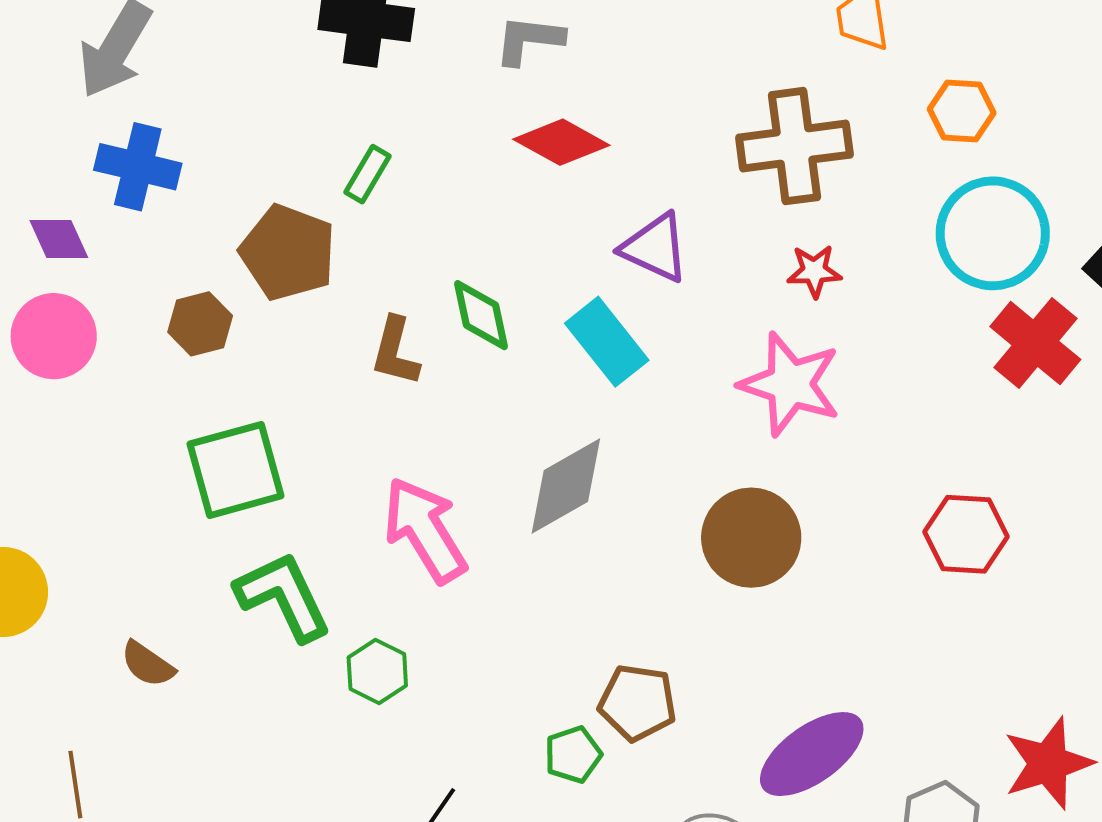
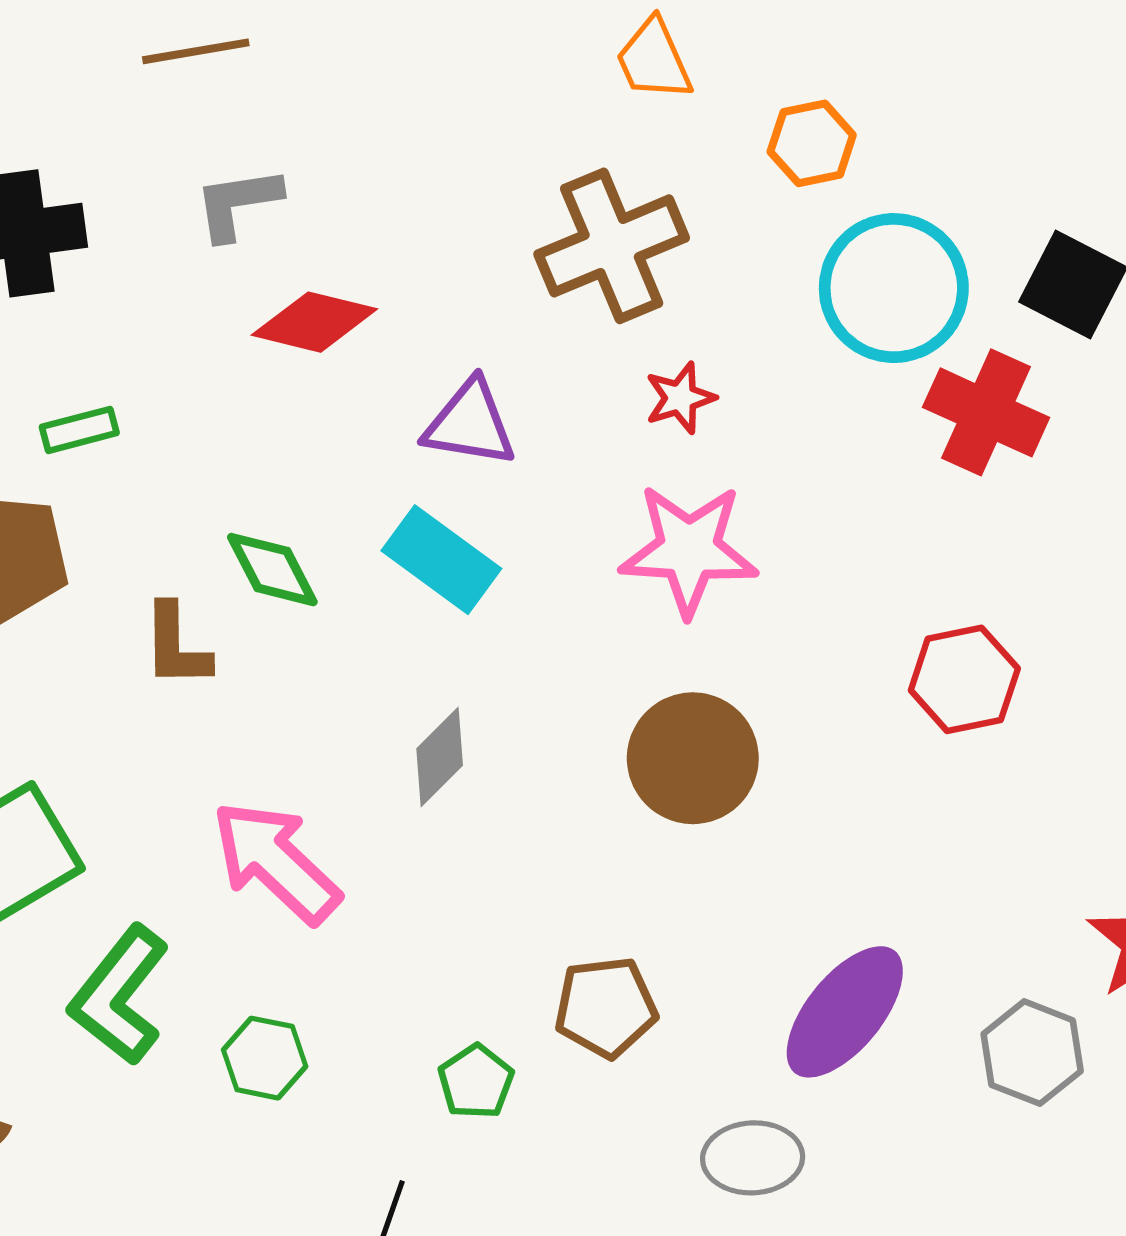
green rectangle: (367, 174) -> (79, 430), turned 60
gray diamond: (566, 486) -> (440, 757), size x0.7
green L-shape: (283, 596) -> (119, 995), turned -101
green pentagon: (573, 755) -> (476, 1082), moved

